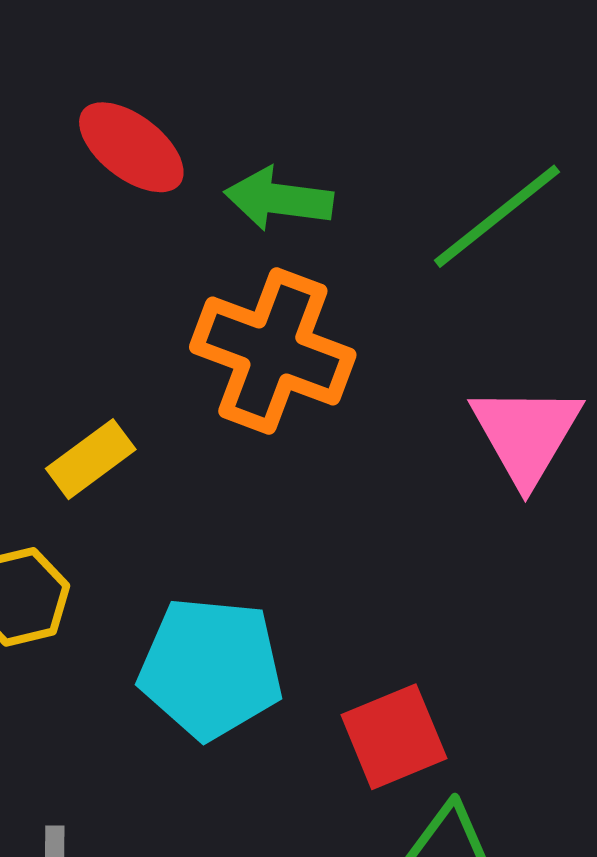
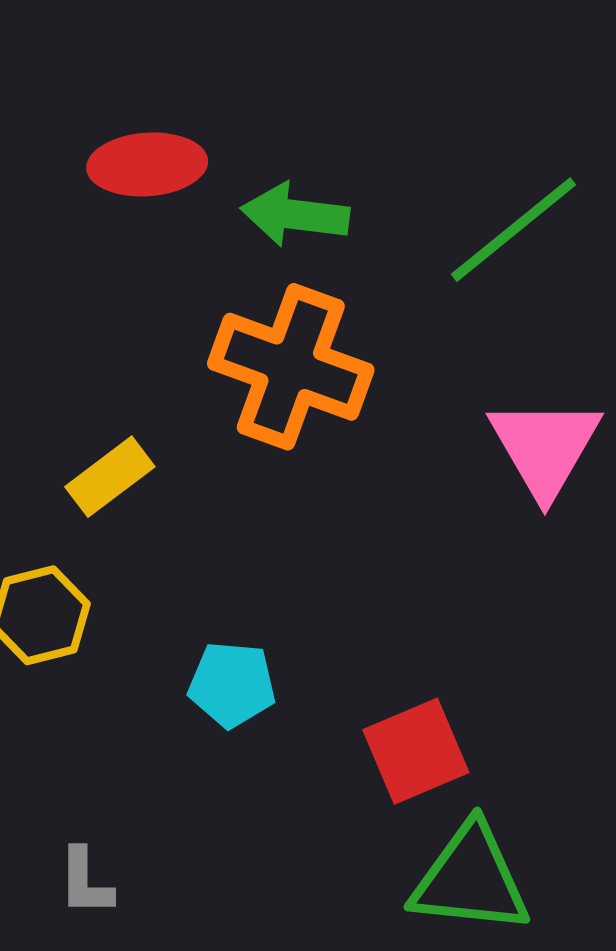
red ellipse: (131, 147) -> (147, 164), turned -41
cyan pentagon: (211, 668) -> (232, 684), size x0.6

